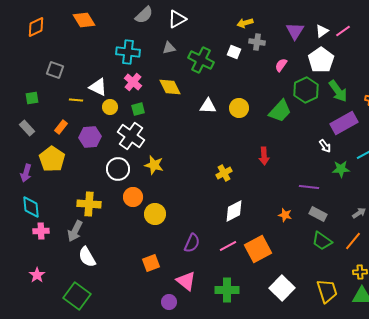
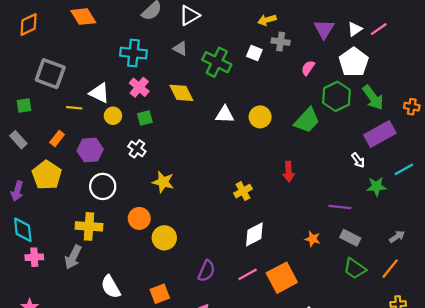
gray triangle: (169, 48) -> (180, 48), turned 40
gray square: (55, 70) -> (50, 74), size x1.5
white cross: (131, 136) -> (137, 149), size x0.6
white circle: (118, 169) -> (103, 186), moved
white semicircle: (87, 257) -> (111, 287), moved

